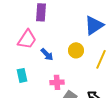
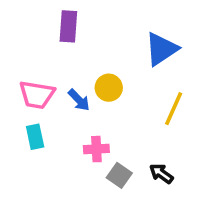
pink trapezoid: (27, 39) -> (37, 95), moved, turned 65
yellow circle: (76, 50) -> (109, 88), moved

